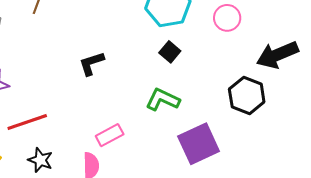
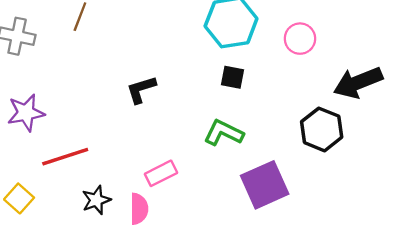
black square: (170, 52) -> (233, 77), turned -30
black star: (40, 160) -> (96, 200), moved, turned 30

